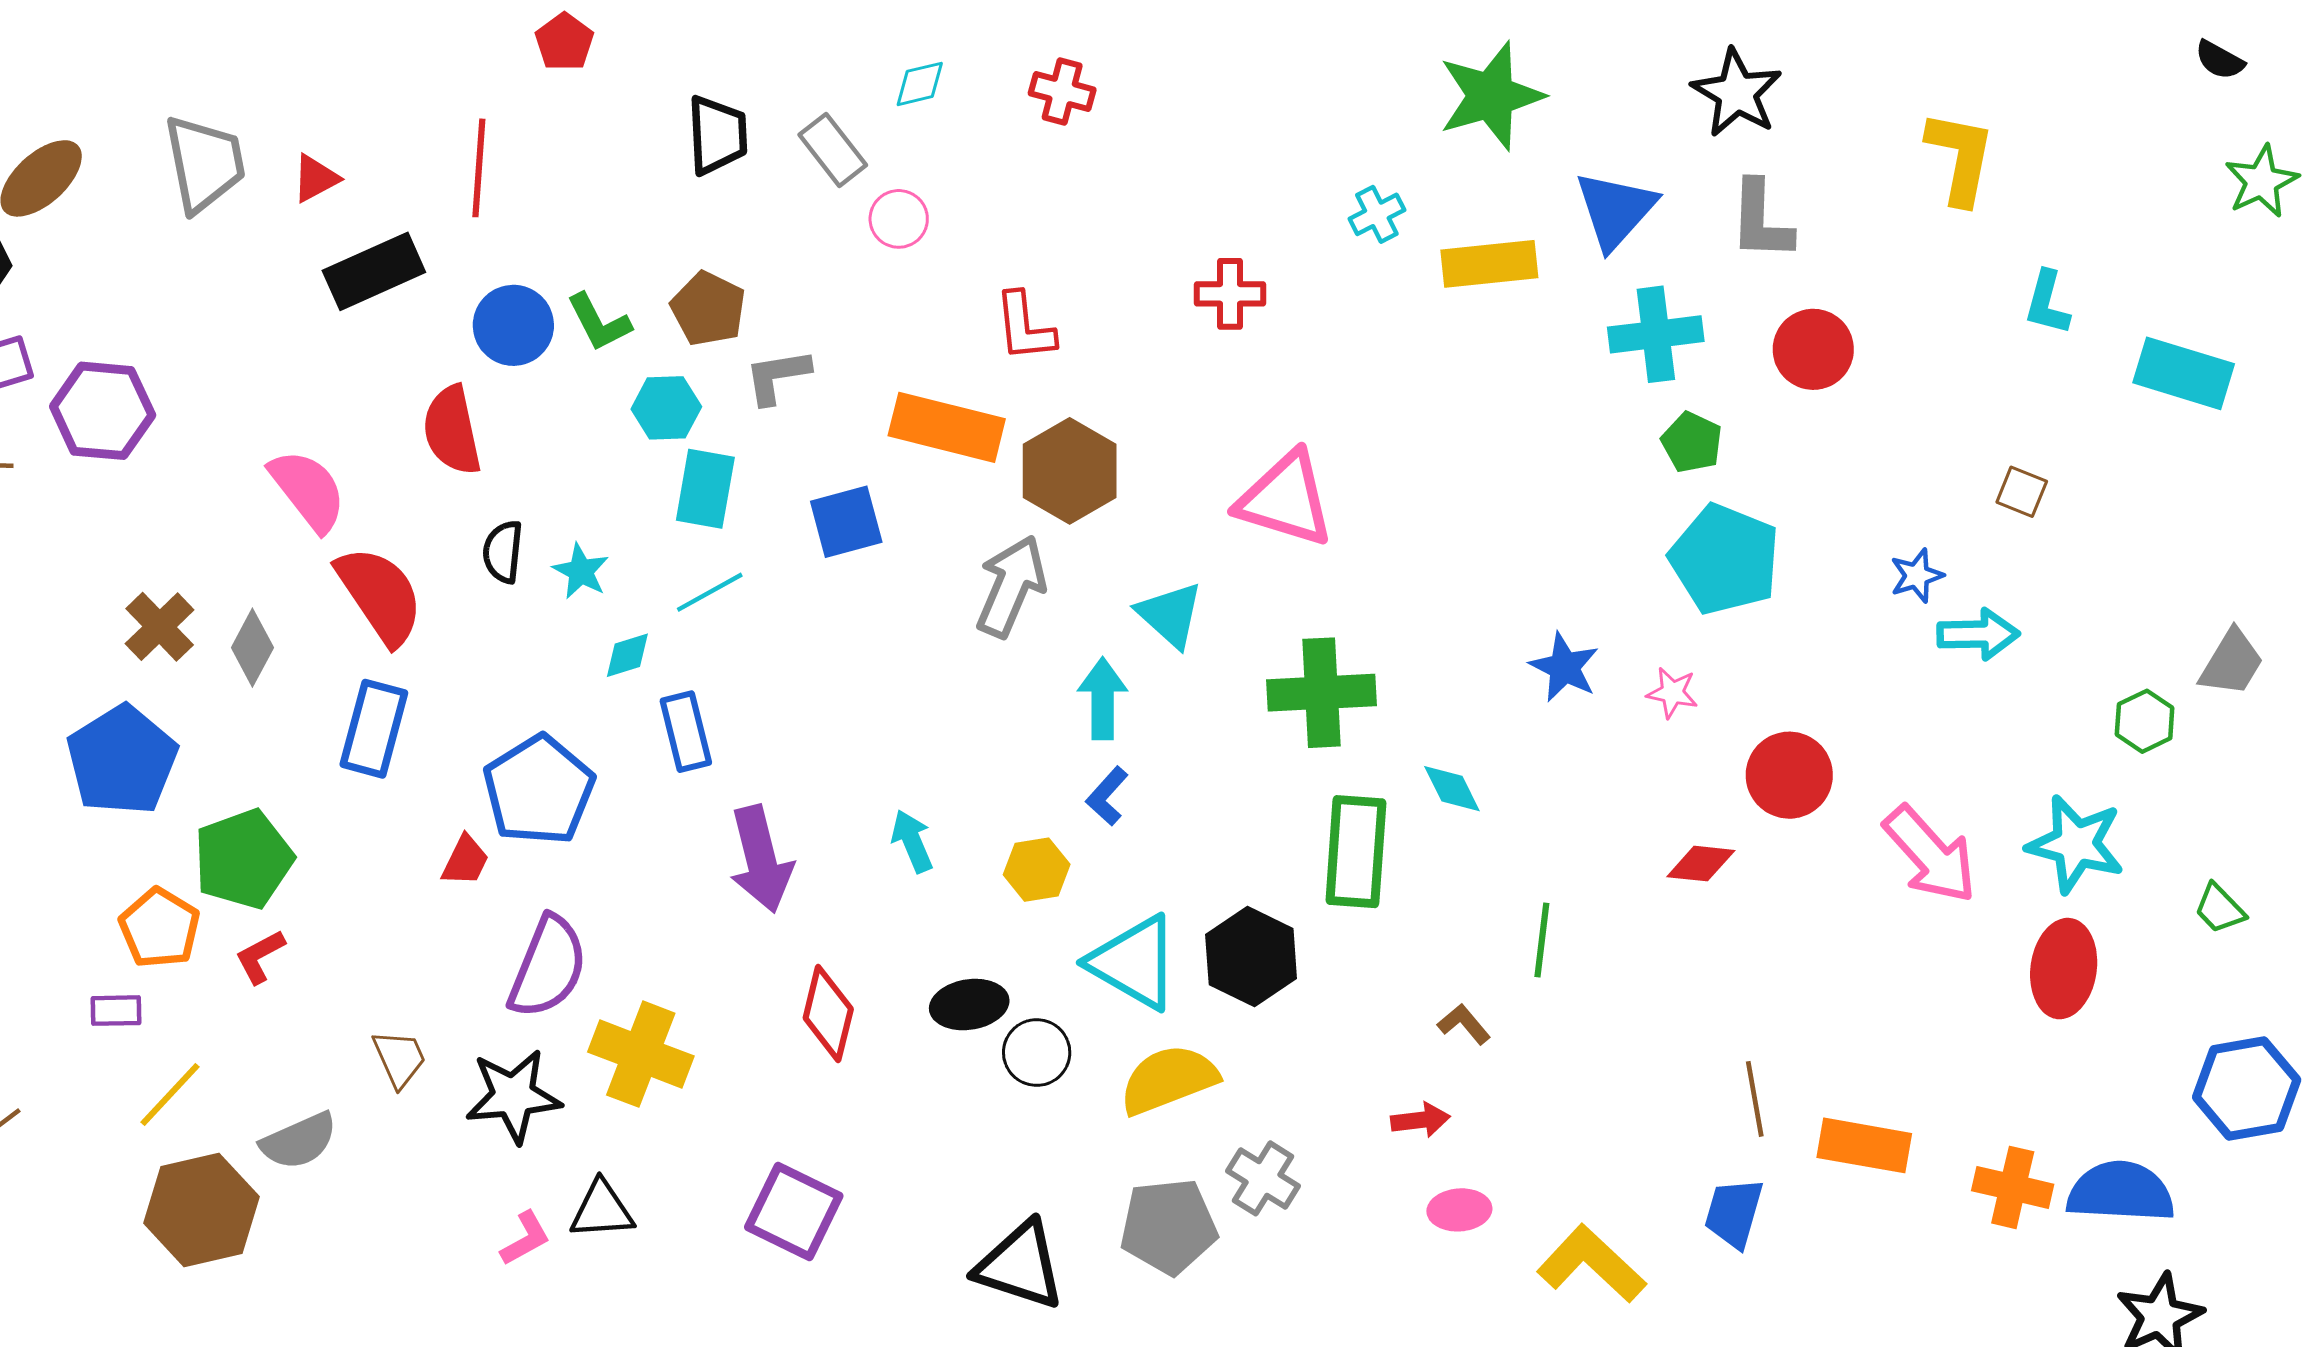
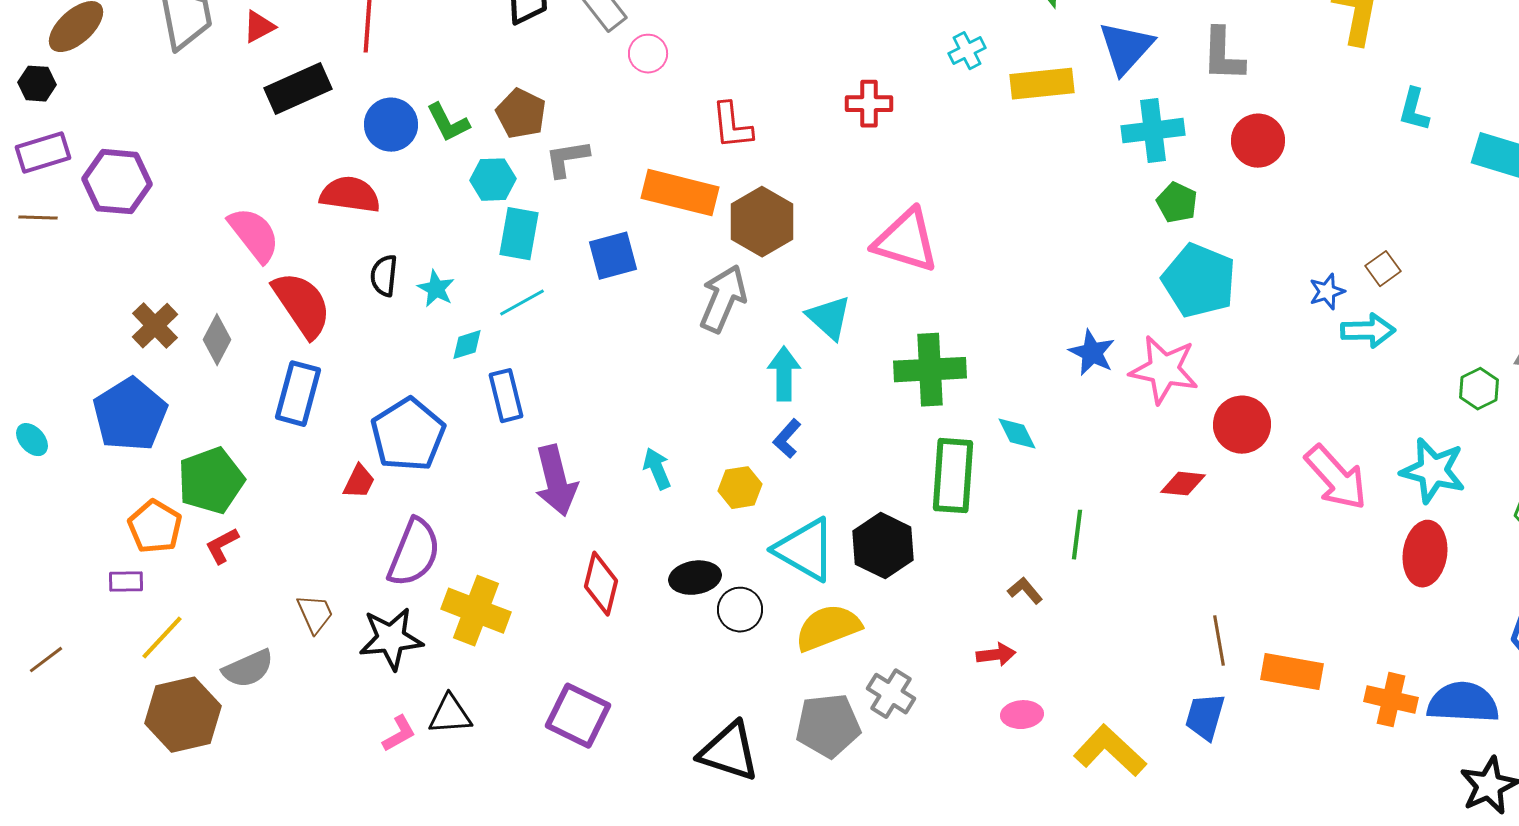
red semicircle: (452, 430) -> (350, 195), turned 110
brown square: (2022, 492) -> (1383, 269), moved, turned 32
pink star: (1672, 693) -> (1164, 370), size x2.0

